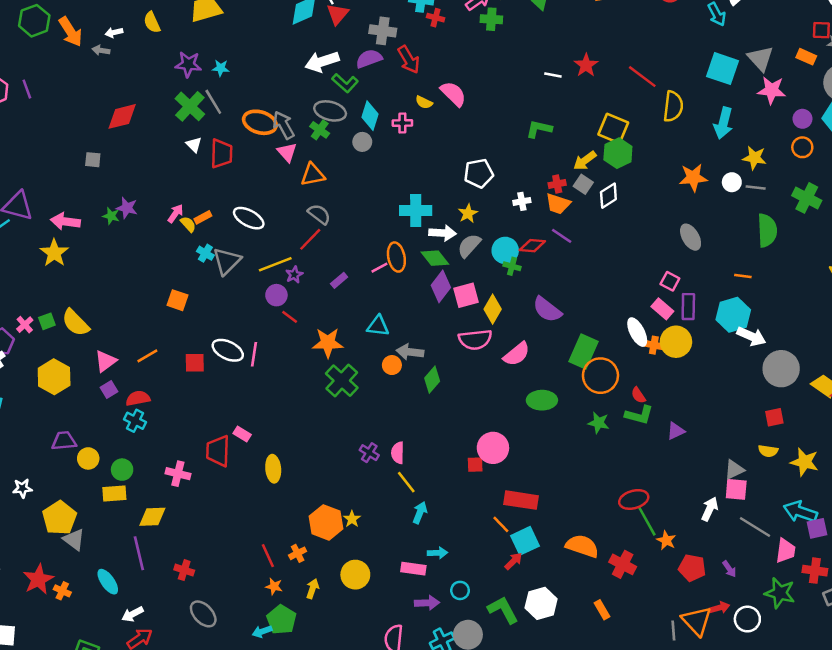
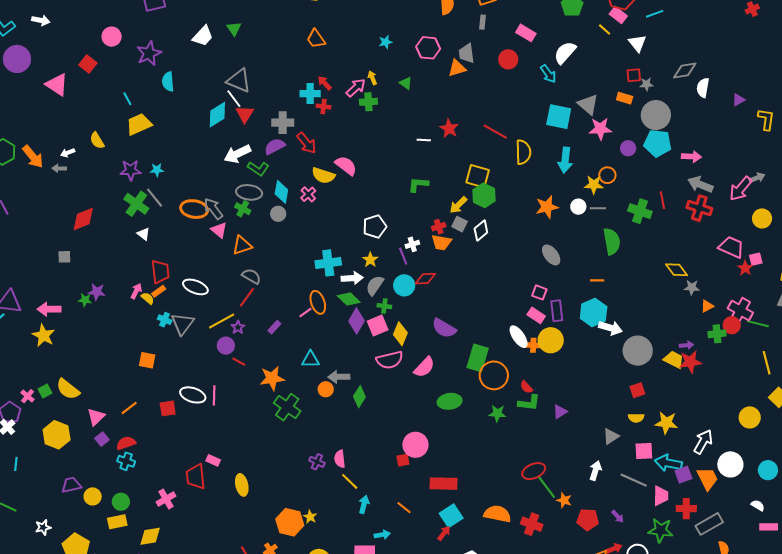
yellow semicircle: (424, 102) -> (323, 176), size x1.6
pink cross: (402, 123) -> (308, 194), turned -35
orange circle: (802, 147) -> (607, 175), moved
red trapezoid: (221, 153) -> (160, 272), moved
purple line: (562, 236) -> (403, 256), moved, turned 42
green cross: (512, 266) -> (384, 306), moved
pink cross: (178, 474) -> (166, 499), turned -36
pink square: (736, 489) -> (644, 451), moved
orange line: (501, 524) -> (404, 508), moved

